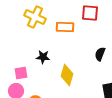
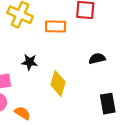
black semicircle: (100, 54) -> (97, 59), turned 56

